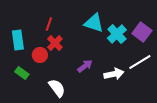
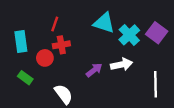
red cross: (55, 43) -> (61, 45), turned 35
white line: (140, 62) -> (156, 84), moved, turned -60
white arrow: (114, 74) -> (122, 65), moved

